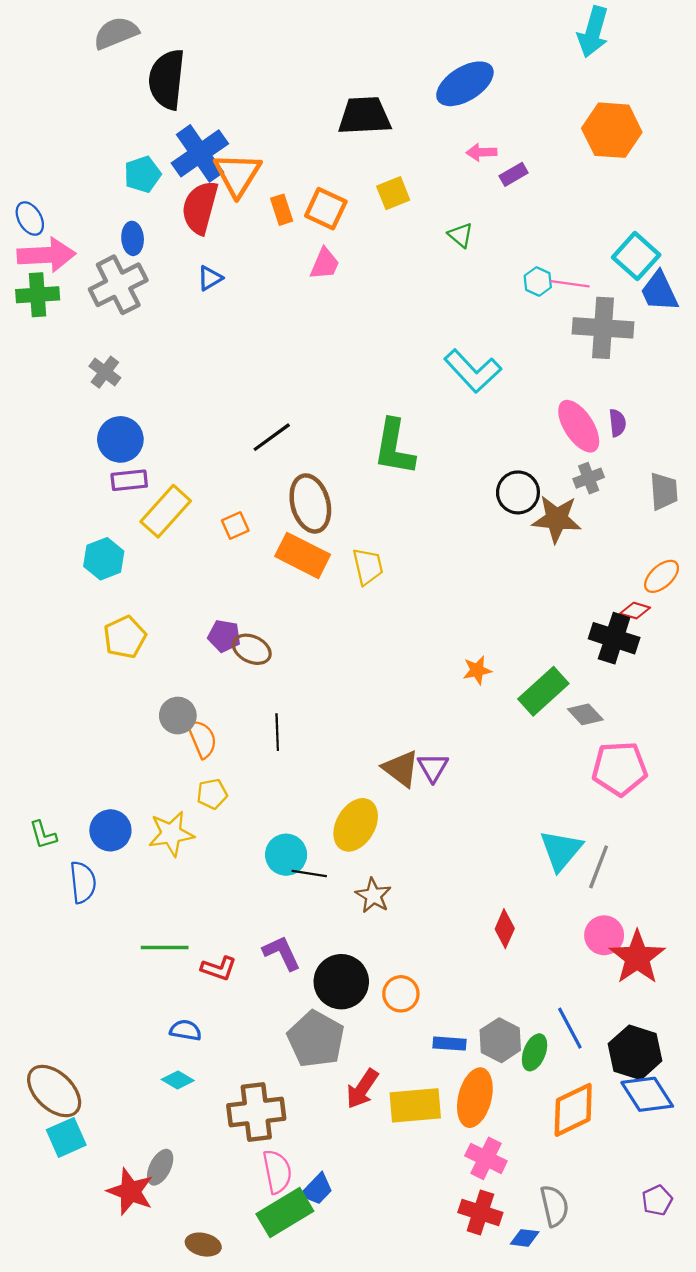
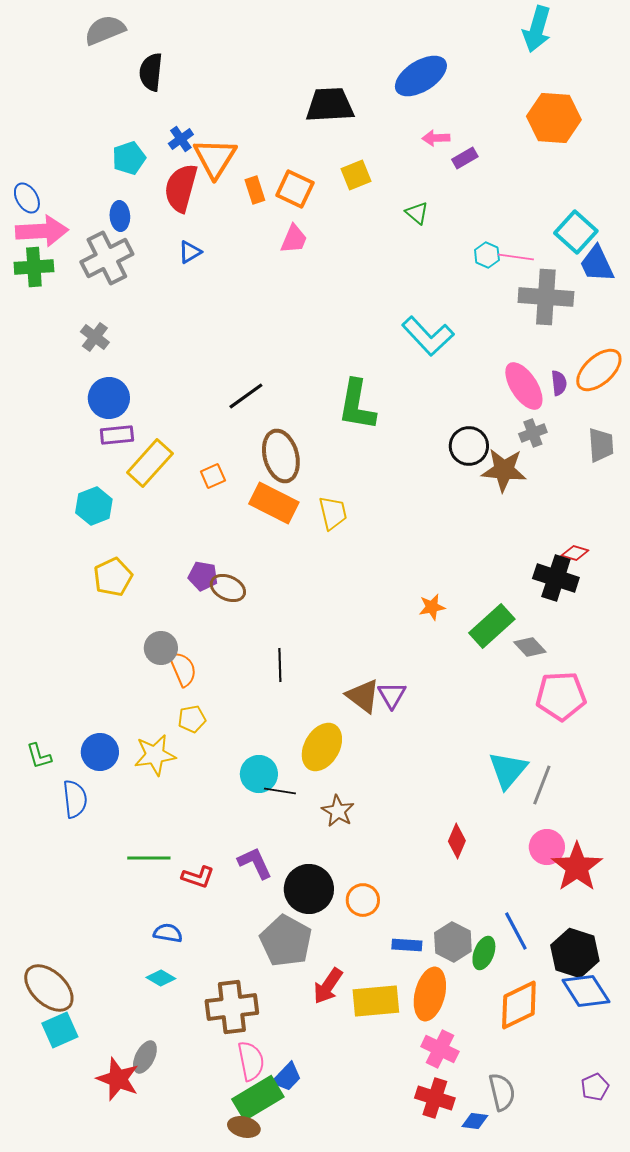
black semicircle: (167, 79) -> (151, 72), size x0.7
blue cross: (200, 153) -> (181, 139), size x0.5
orange ellipse: (662, 576) -> (599, 370), moved, size x1.4
black line: (277, 732) -> (280, 665), moved
brown ellipse: (203, 1245) -> (244, 1127), moved

